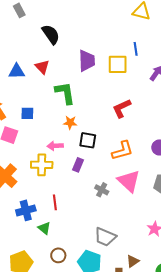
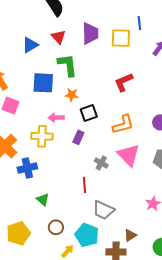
red triangle: (42, 67) -> (58, 37), moved
blue triangle: (17, 71) -> (30, 45), moved, turned -30
blue square: (27, 113) -> (43, 83), moved, size x1.6
black square: (88, 140) -> (89, 113), turned -30
red line: (55, 202) -> (85, 185), moved
blue cross: (26, 210) -> (27, 168), moved

